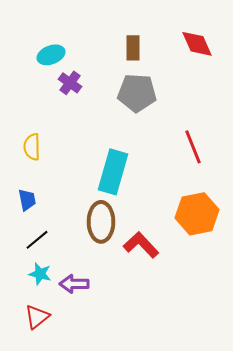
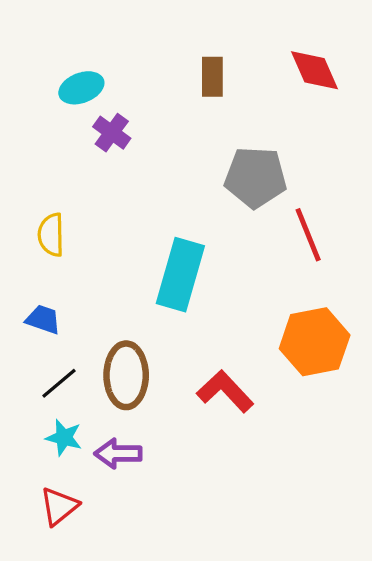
gray pentagon: (137, 93) -> (255, 177), moved
blue trapezoid: (27, 200) -> (43, 319), turned -60
brown ellipse: (101, 222) -> (126, 375), moved

